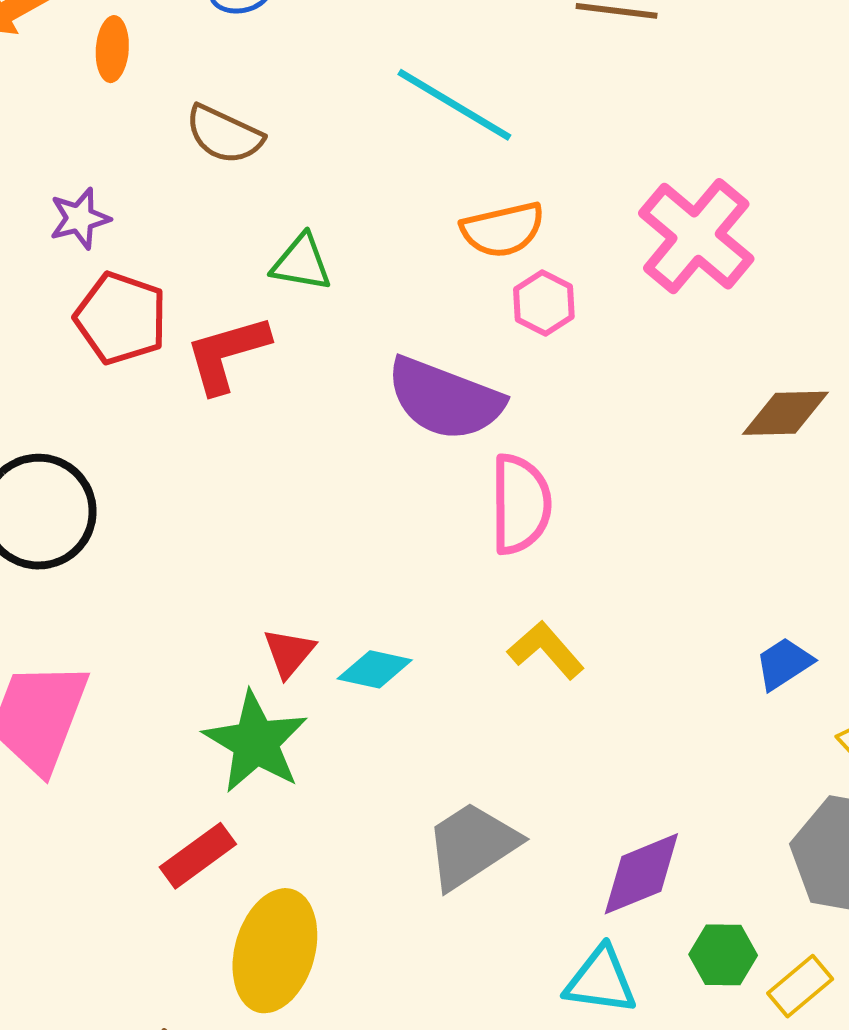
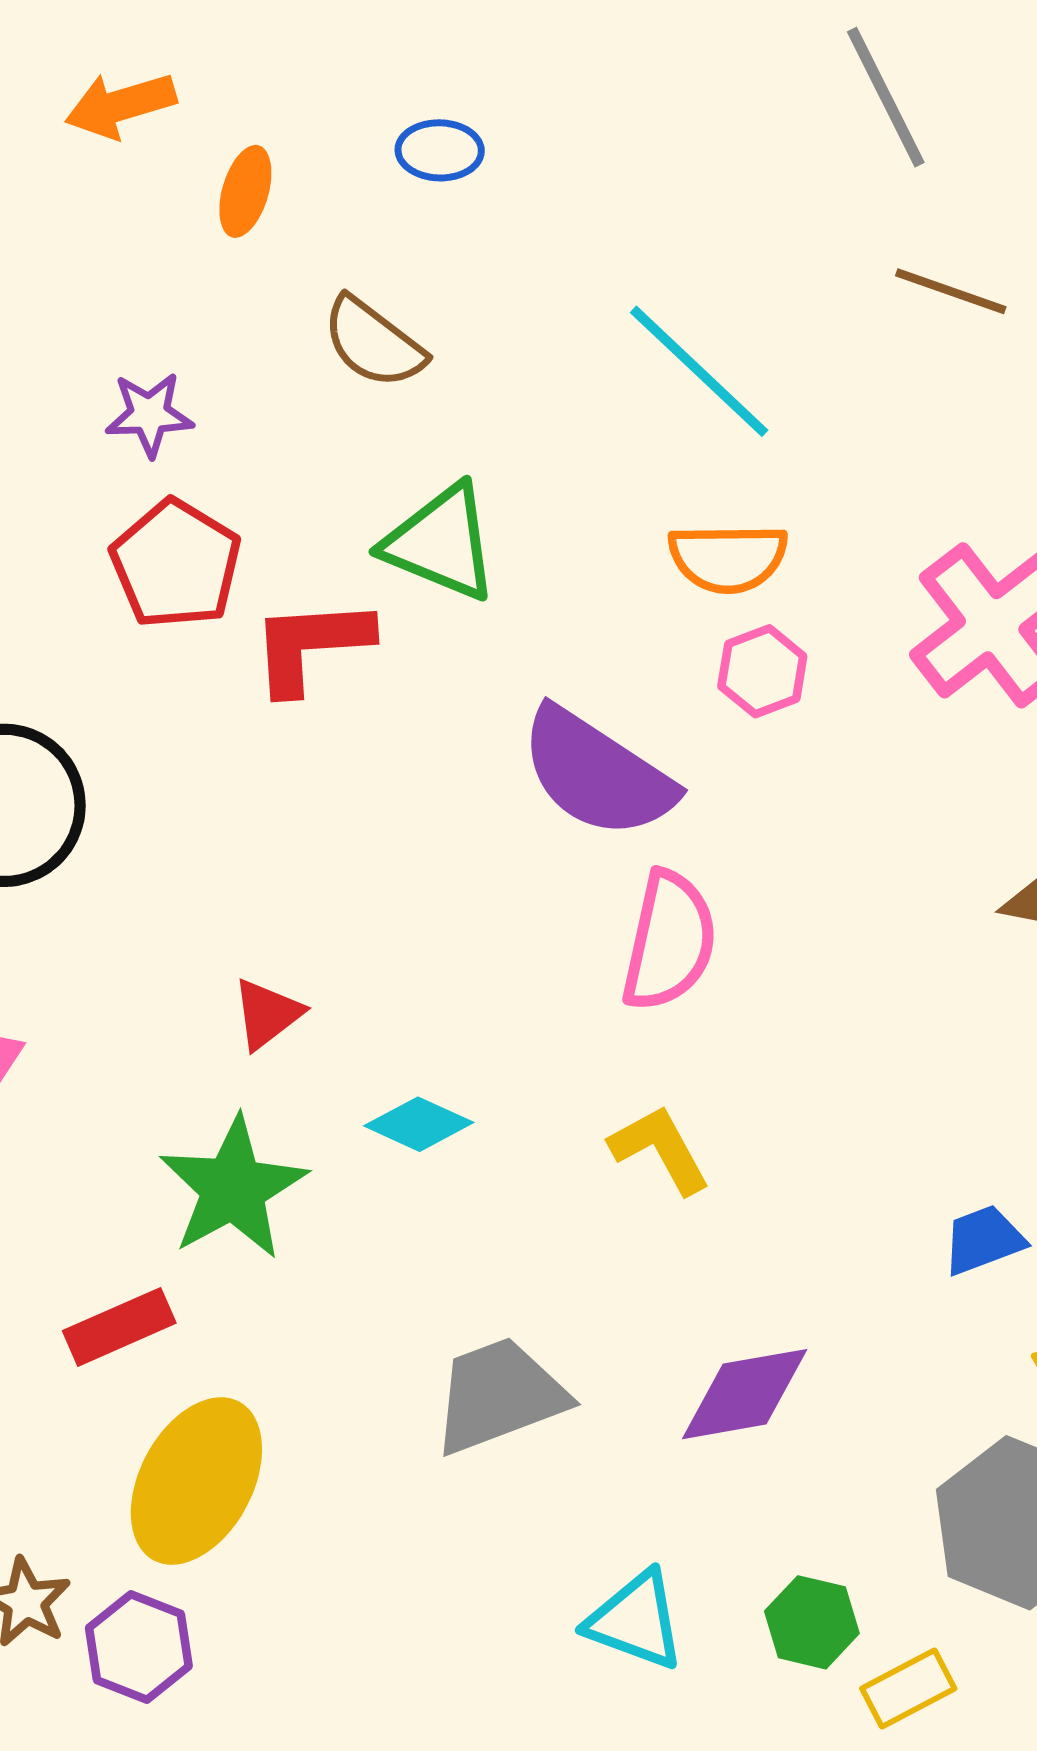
green triangle: (301, 263) -> (441, 543), size x1.4
red triangle: (289, 653) -> (267, 1014), moved
purple diamond: (641, 874) -> (745, 1394), moved

